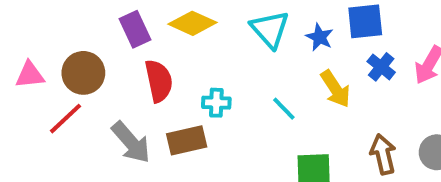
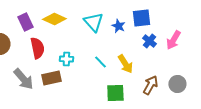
yellow arrow: (335, 89) -> (125, 64), moved
brown arrow: (383, 154) -> (150, 85), turned 42

